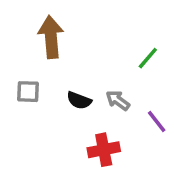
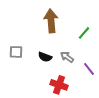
brown arrow: (51, 37) -> (51, 21), moved
red cross: (104, 150) -> (59, 85), turned 30

